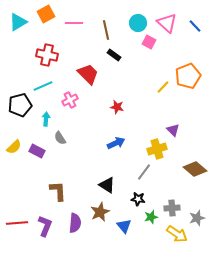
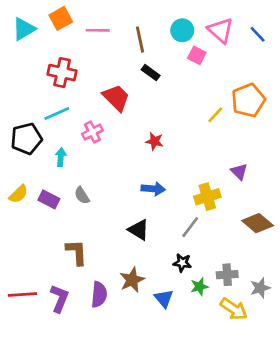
purple triangle: (173, 130) -> (239, 172), moved
gray semicircle: (60, 138) -> (82, 195), moved
blue arrow: (116, 143) -> (153, 189), turned 30
black triangle: (107, 185) -> (139, 230), moved

